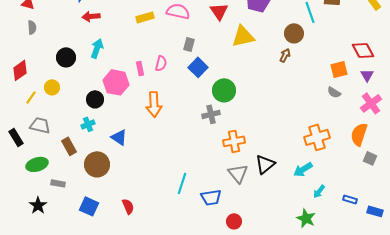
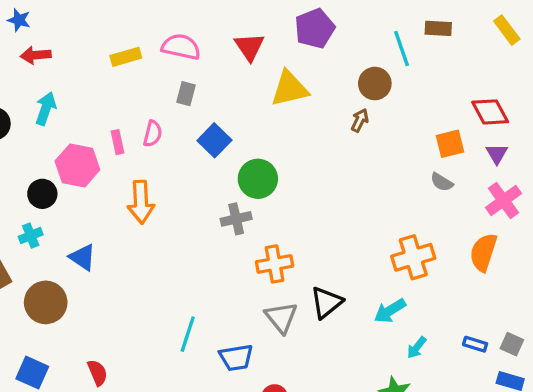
gray rectangle: (189, 44) -> (186, 94), moved
gray square: (370, 158) -> (512, 344), moved
blue rectangle: (350, 199) -> (475, 344), moved

